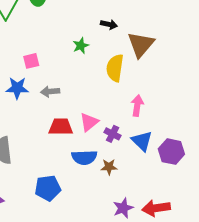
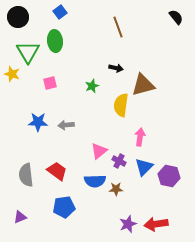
brown triangle: (141, 44) -> (143, 85), turned 35
pink square: (31, 61) -> (50, 83), moved
red trapezoid: (61, 127) -> (57, 171), moved, turned 35
blue triangle: (142, 141) -> (144, 167), turned 30

